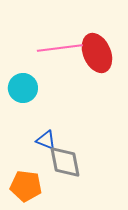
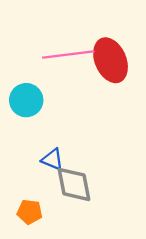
orange pentagon: (26, 186) -> (30, 212), size x0.7

